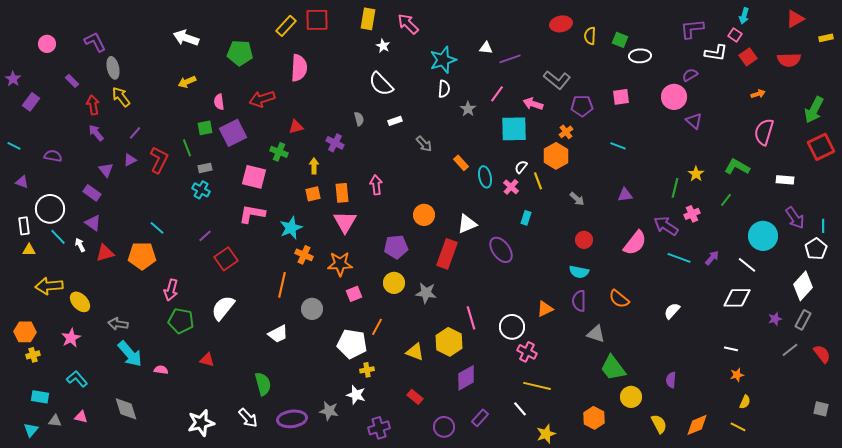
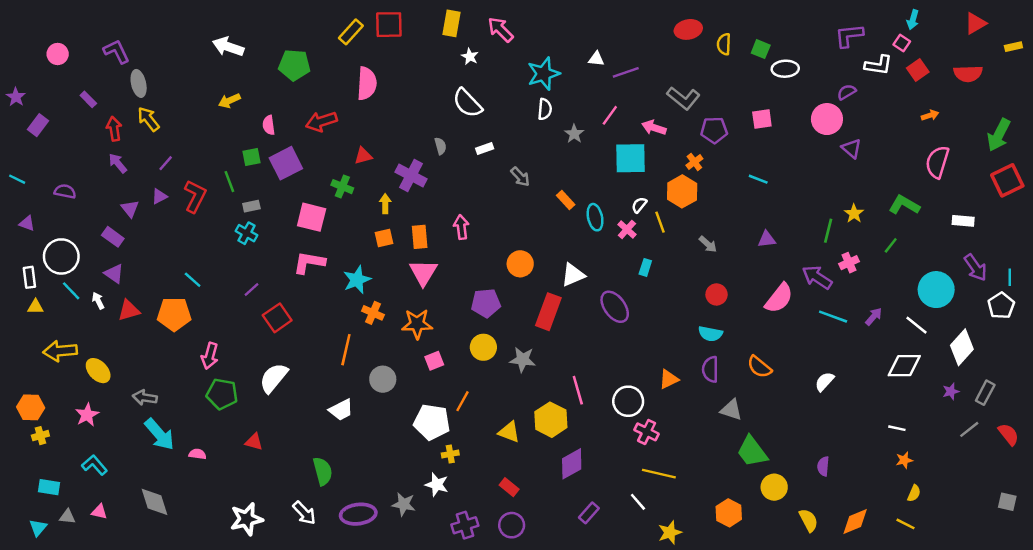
purple cross: (335, 143) -> (411, 175), size x1.4
white diamond: (803, 286) -> (962, 347), moved
purple circle: (444, 427) -> (512, 525), moved

